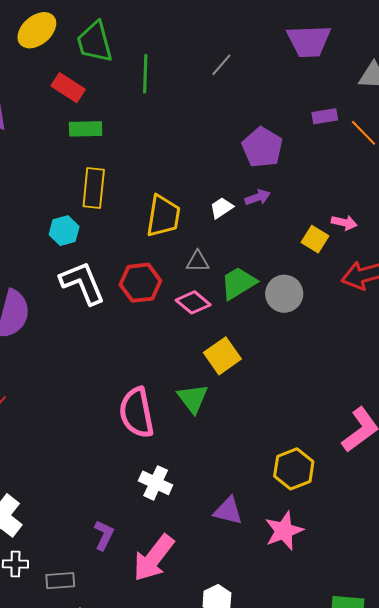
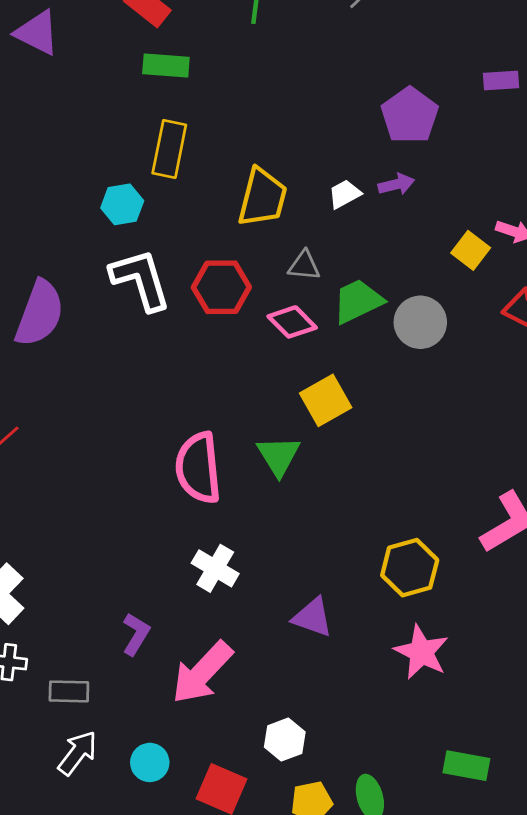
pink star: (284, 531) -> (421, 652), moved, turned -30

